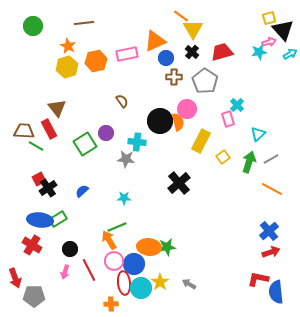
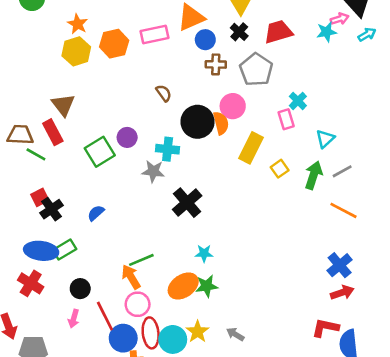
brown semicircle: (122, 101) -> (164, 93), moved
black cross: (179, 183) -> (187, 203), moved
cyan star: (124, 198) -> (204, 253), moved
orange ellipse: (149, 247) -> (183, 286), turned -40
blue circle: (134, 264) -> (123, 338), moved

